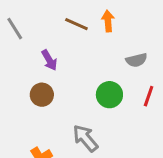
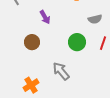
purple arrow: (49, 60) -> (45, 17), moved

